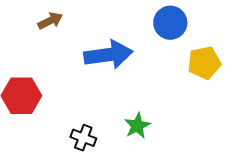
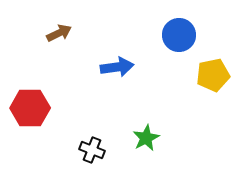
blue arrow: (108, 55) -> (117, 67), size x0.7

